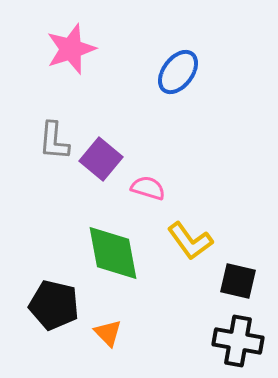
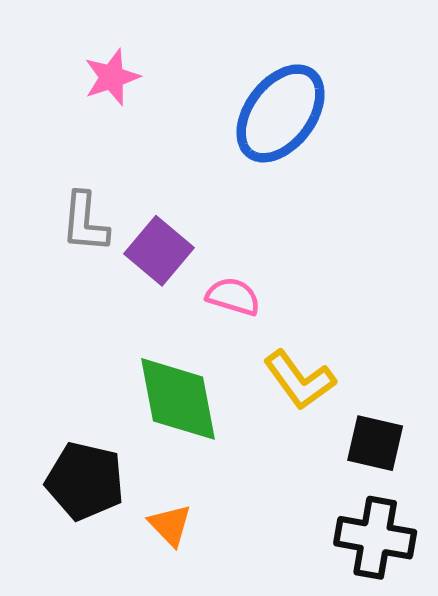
pink star: (71, 49) -> (112, 77), size x0.7
blue ellipse: (178, 72) -> (281, 113), size x1.4

